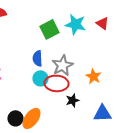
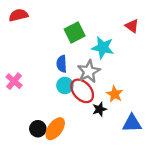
cyan star: (75, 24) -> (103, 48), moved
orange star: (93, 76) -> (115, 94), moved
red ellipse: (56, 83) -> (82, 91), turned 45

